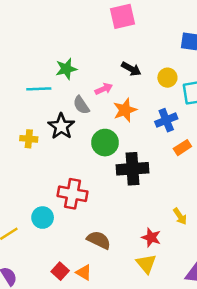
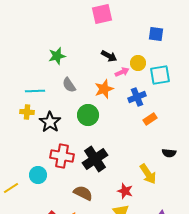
cyan line: (39, 89) -> (35, 91), moved
pink arrow: (104, 89) -> (122, 72), moved
black star: (61, 126) -> (50, 122), moved
black cross: (132, 169) -> (95, 159), moved, turned -30
yellow arrow: (180, 216) -> (148, 174), size x1.5

